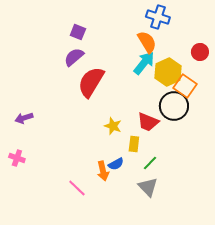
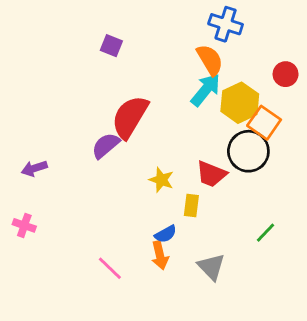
purple semicircle: (74, 57) -> (106, 146), moved
green line: (150, 163) -> (266, 233), moved
orange arrow: (103, 171) -> (160, 255), moved

